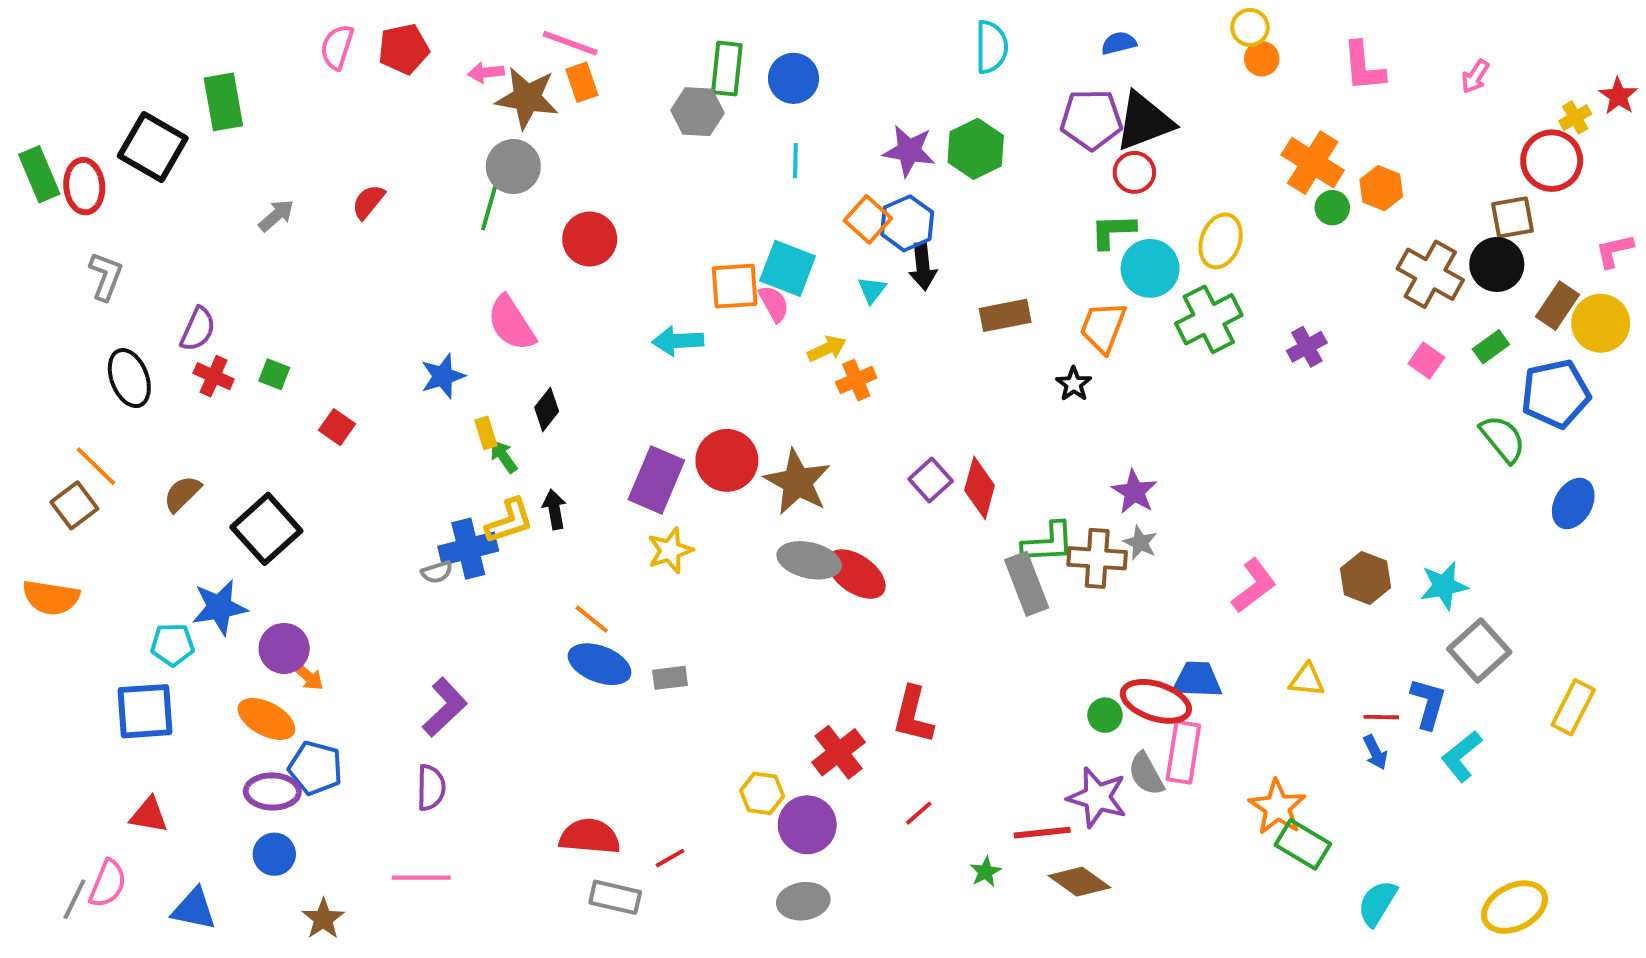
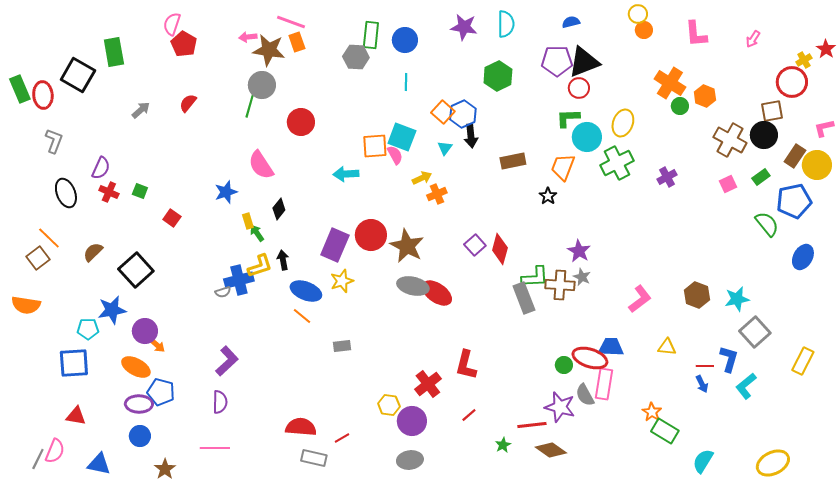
red pentagon: (404, 49) -> (184, 44), moved, turned -30
purple star: (909, 151) -> (464, 27), moved
pink square: (1426, 360) -> (728, 184), turned 30
blue ellipse: (600, 664) -> (306, 291), moved
orange star: (1277, 807) -> (652, 412), size x0.7

